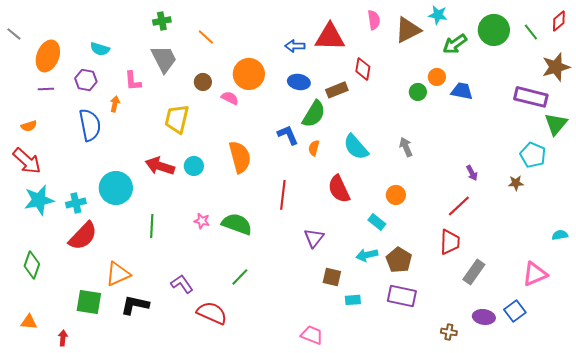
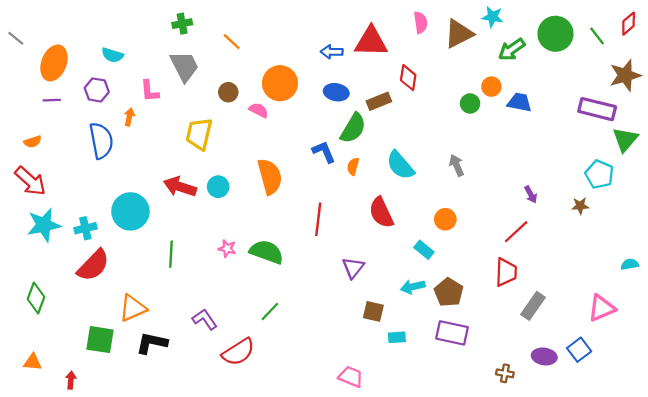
red semicircle: (212, 313) -> (238, 352), turned 124

